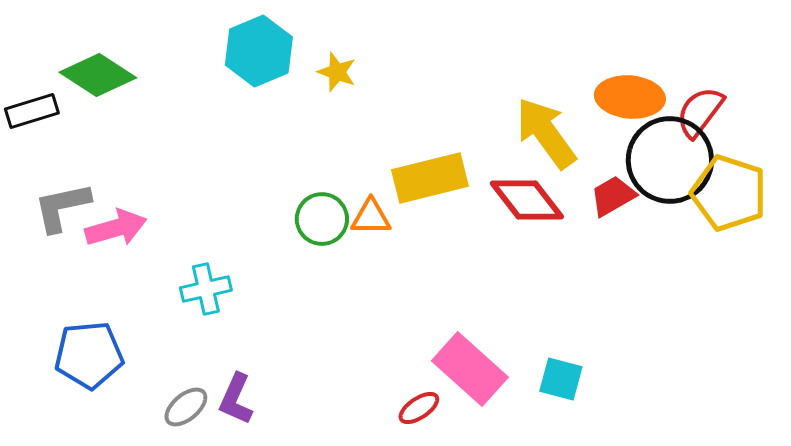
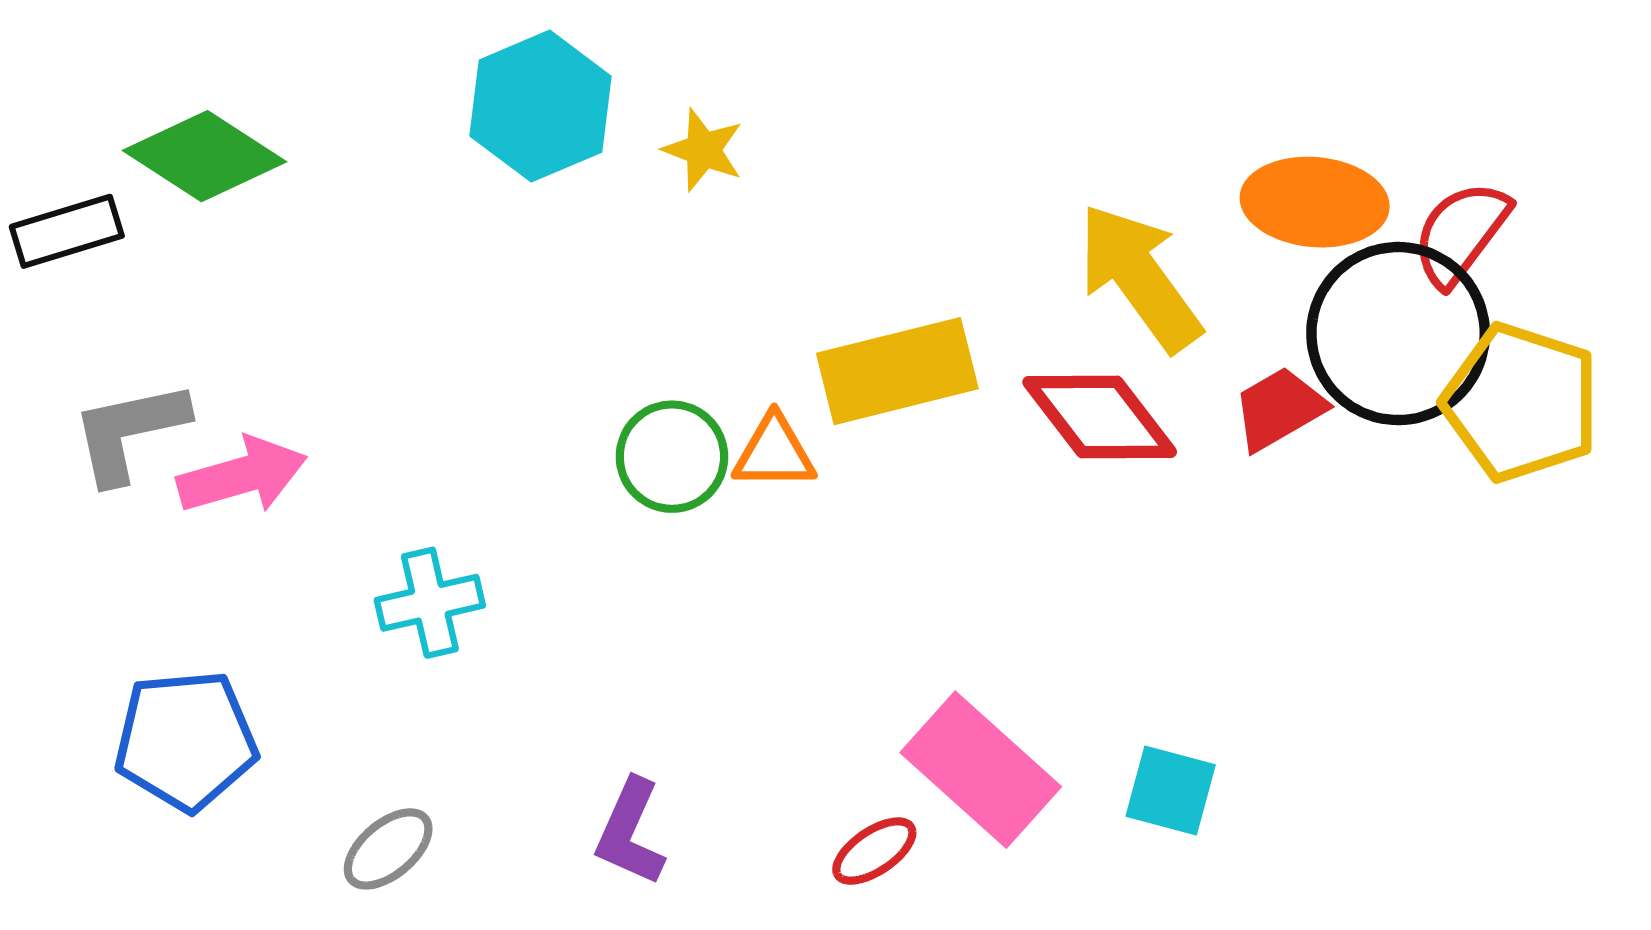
purple L-shape: (236, 399) -> (630, 832), moved

